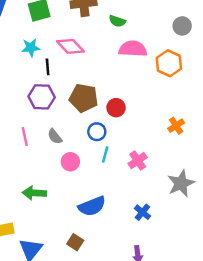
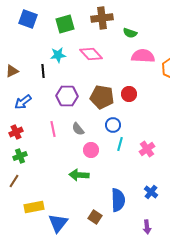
black line: (48, 67) -> (43, 71), moved
red circle: (116, 108) -> (129, 94), moved
green arrow: (34, 193) -> (79, 175), moved
blue semicircle: (92, 206) -> (118, 200), moved, turned -70

